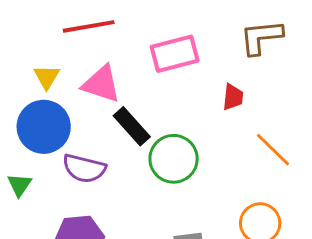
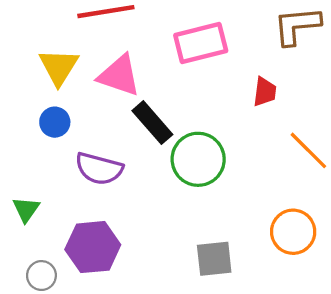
yellow triangle: (47, 77) -> (59, 67), size x1.4
blue circle: (44, 127) -> (55, 122), size x0.5
green triangle: (19, 185) -> (26, 209), moved

